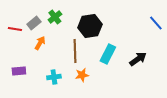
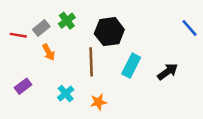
orange arrow: (40, 43) -> (49, 52), turned 120
purple rectangle: (19, 71) -> (23, 86), turned -32
orange star: (82, 75) -> (98, 102), moved
cyan cross: (54, 77) -> (66, 94), turned -32

